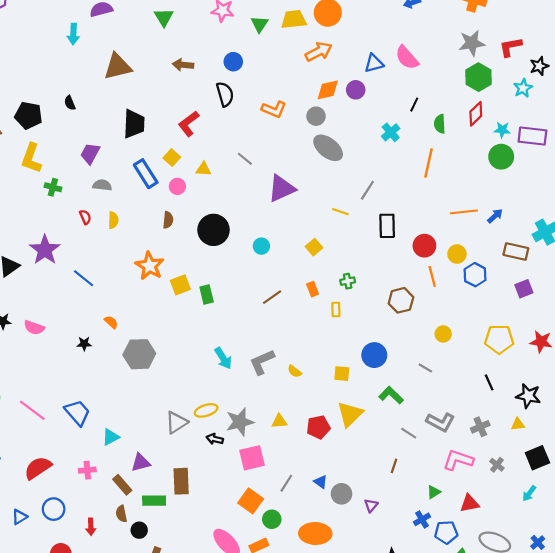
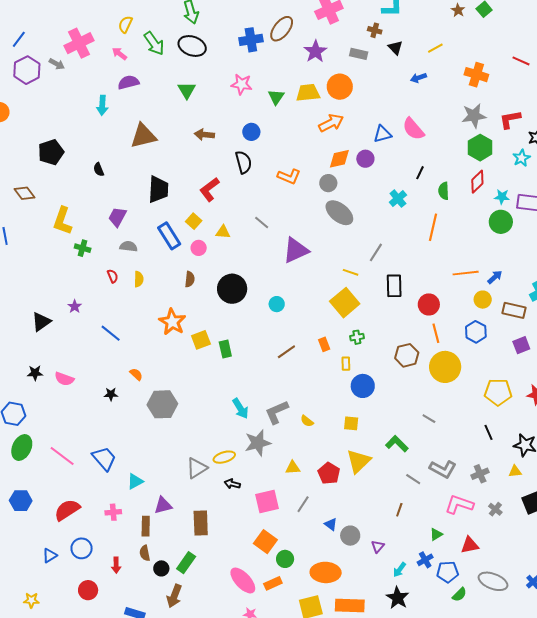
black pentagon: (28, 115) -> (51, 152), moved, turned -30
yellow square: (314, 247) -> (345, 303), moved, size x1.8
purple star: (45, 250) -> (75, 306), size x0.5
yellow circle: (457, 254) -> (483, 300), moved
yellow circle: (443, 334) -> (445, 367), moved, size x2.0
blue circle: (374, 355) -> (363, 386), moved
gray star: (240, 422) -> (258, 443), moved
red pentagon: (318, 427) -> (329, 473), turned -30
gray line: (286, 483) -> (303, 504), moved
brown rectangle: (122, 485) -> (146, 526), turned 42
cyan arrow: (529, 493) -> (400, 570), moved
green rectangle: (154, 501) -> (186, 563), moved, turned -55

